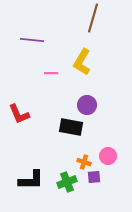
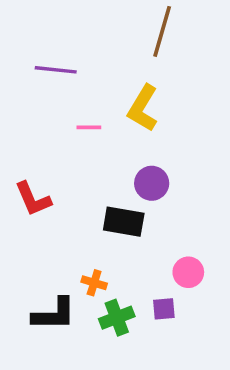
orange cross: (84, 162) -> (94, 283), moved

